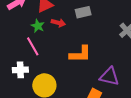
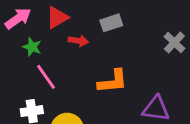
green star: (38, 26) -> (32, 47), moved

